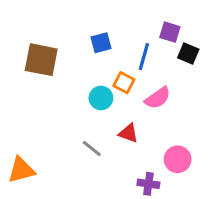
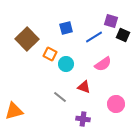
blue line: (144, 57) -> (94, 37), turned 42
brown square: (41, 60) -> (27, 39), turned 35
orange square: (124, 83) -> (50, 54), moved
purple cross: (148, 184) -> (83, 119), moved

